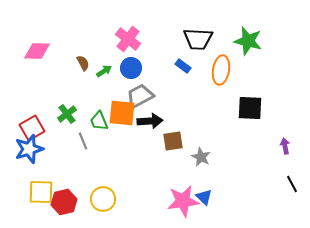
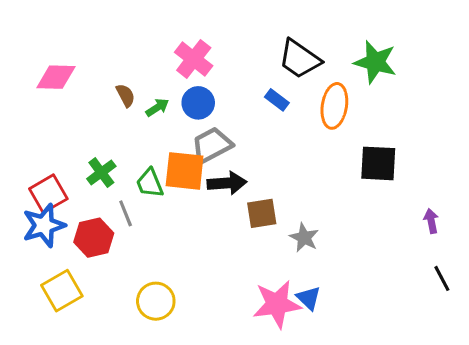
black trapezoid: (198, 39) -> (300, 59), turned 32
yellow square: (41, 192) -> (62, 291), turned -32
red hexagon: (64, 202) -> (94, 238), moved

